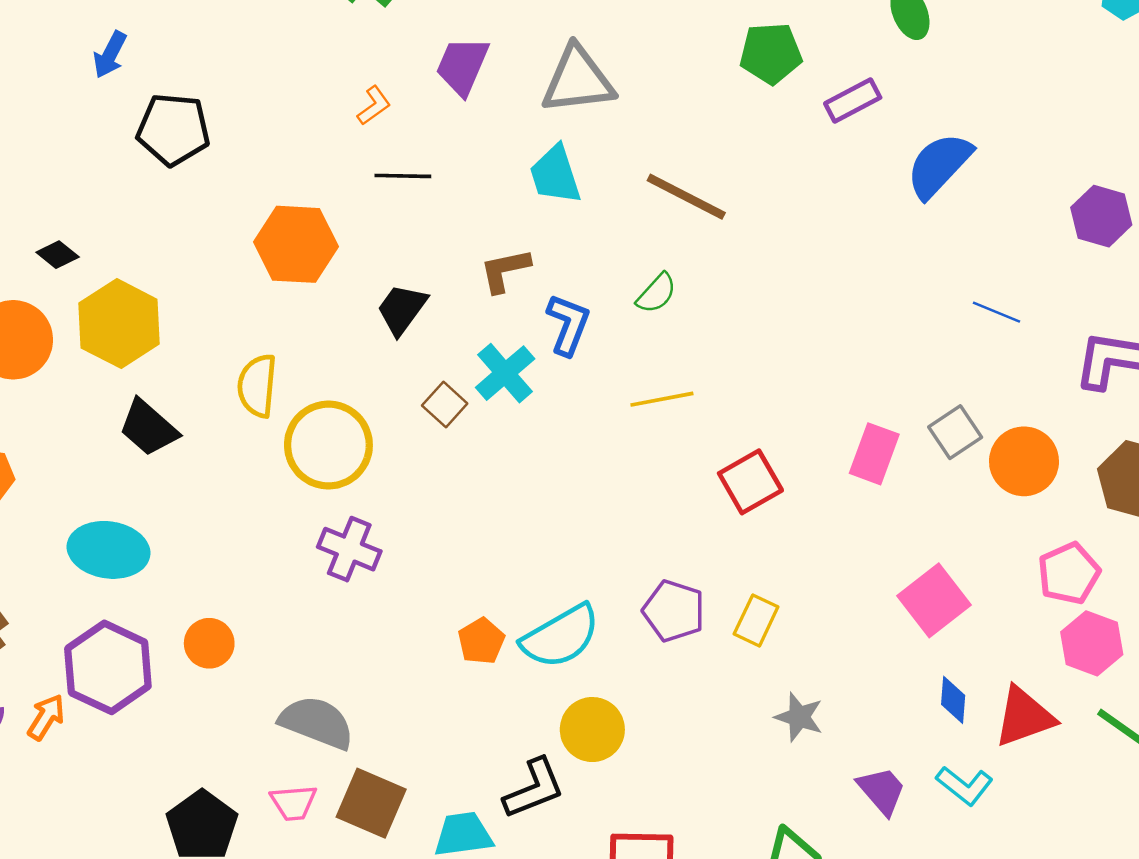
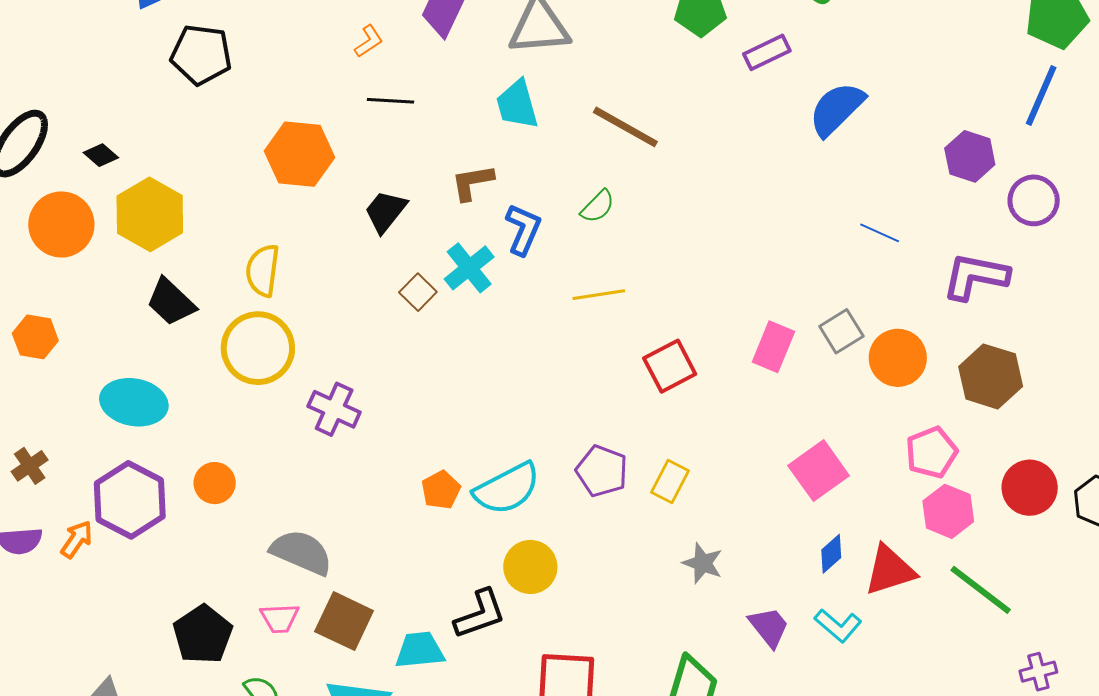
yellow circle: (328, 445) -> (258, 348), moved
blue diamond: (953, 700) -> (831, 554), turned 42

